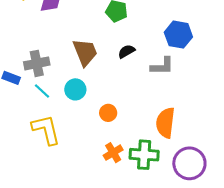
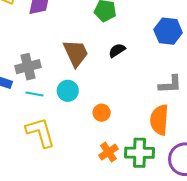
gray L-shape: (162, 66) -> (170, 84), moved
cyan line: (42, 91) -> (35, 94), turned -30

